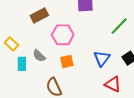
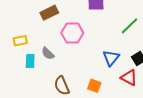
yellow rectangle: (11, 44) -> (20, 41), turned -56
orange square: (67, 62) -> (94, 86), moved, turned 32
red triangle: (113, 84) -> (129, 78), moved

